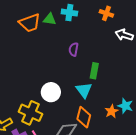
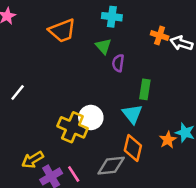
orange cross: (106, 13) -> (160, 36), moved
green triangle: (50, 19) -> (103, 46), moved, turned 40
yellow cross: (31, 113) -> (72, 127), moved

